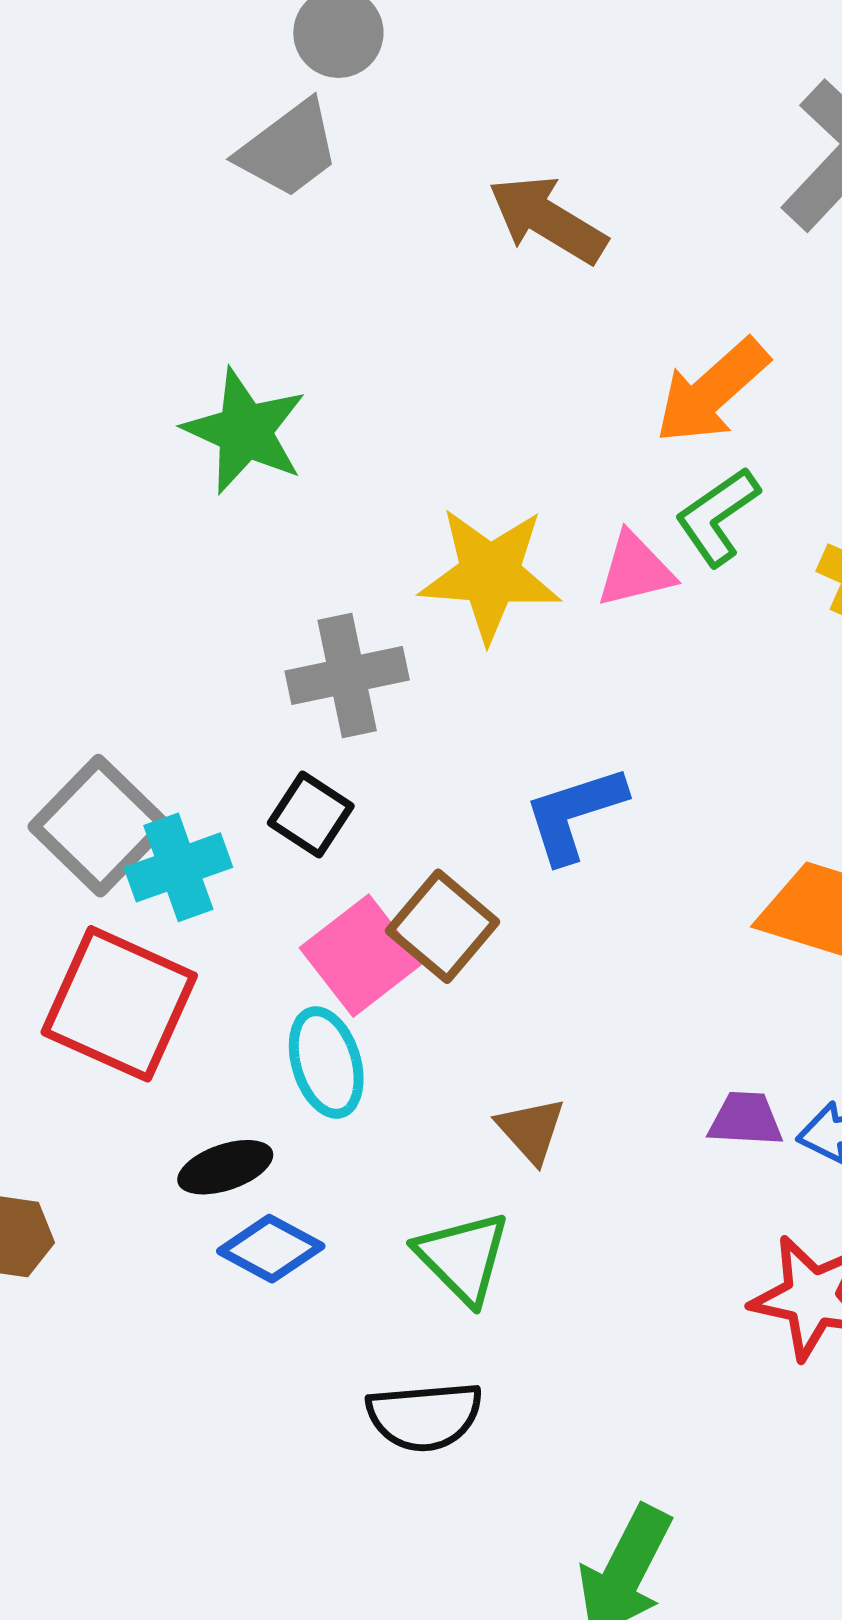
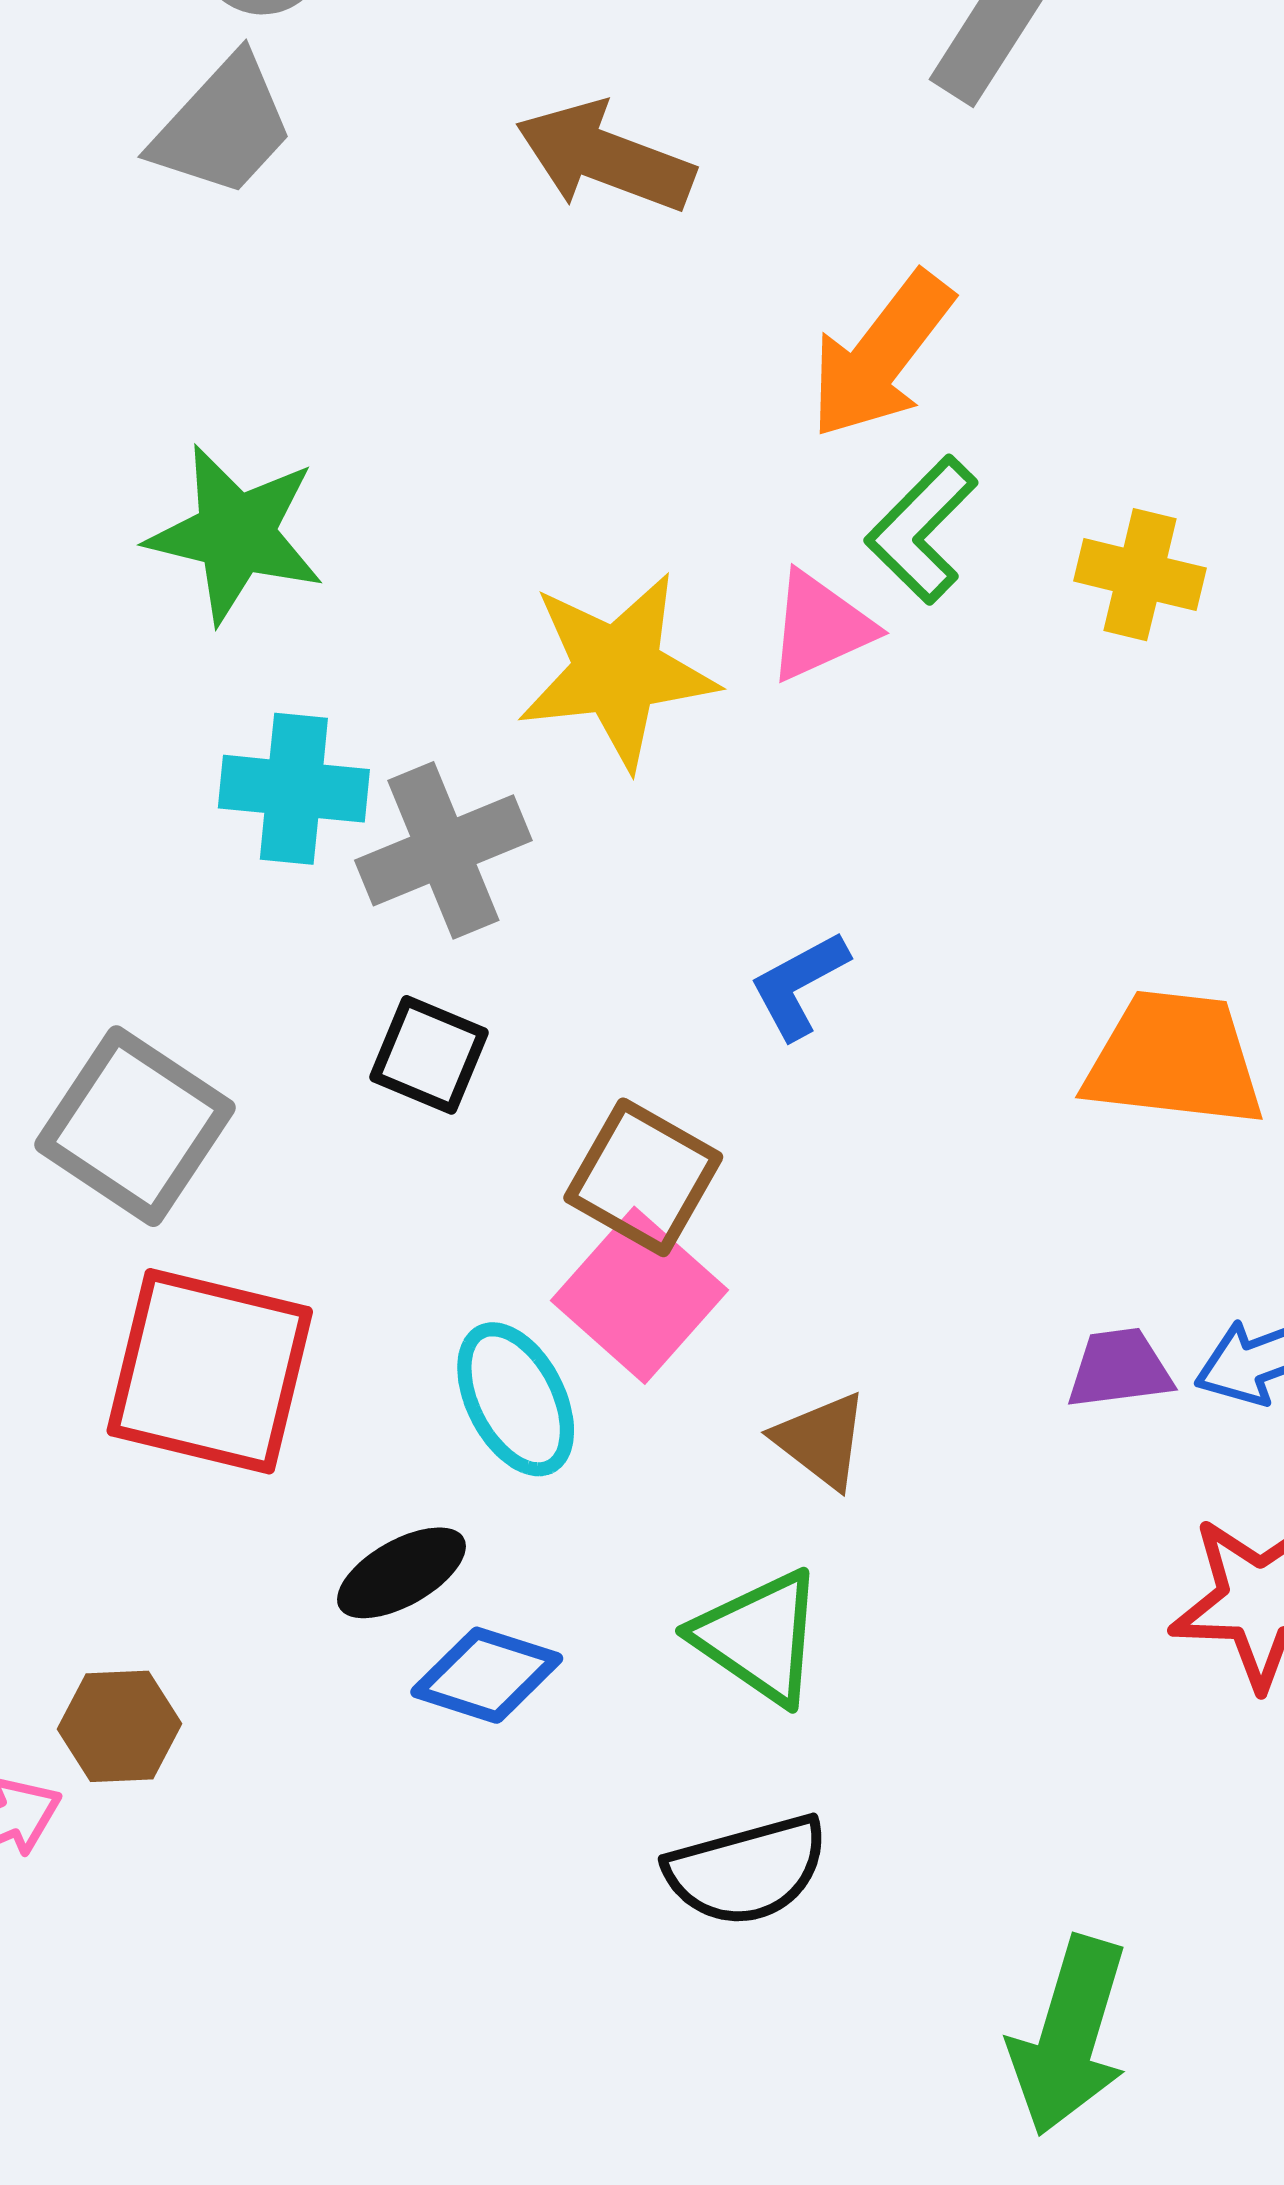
blue L-shape: (574, 814) -> (799, 985), size x0.7
cyan cross: (178, 867) -> (294, 789), moved, turned 36
pink square: (361, 956) -> (639, 1295), moved

